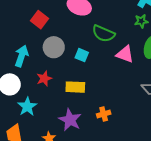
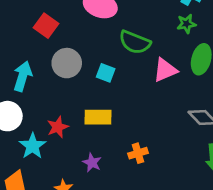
pink triangle: (125, 54) -> (165, 70), turned -42
red star: (44, 79) -> (58, 127), moved
purple star: (70, 120) -> (92, 163), size x0.6

